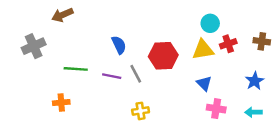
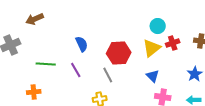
yellow triangle: (203, 50) -> (152, 48), turned -30
gray line: (136, 74) -> (108, 75), moved
purple line: (112, 76) -> (76, 70), turned 49

